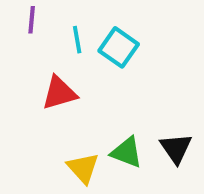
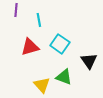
cyan square: (119, 47) -> (60, 44), moved
black triangle: (176, 148) -> (89, 61), moved

